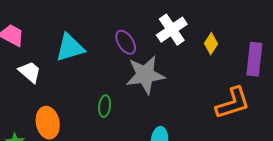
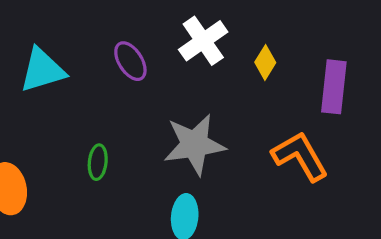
gray star: (145, 75) -> (194, 144), moved
orange L-shape: (233, 103) -> (300, 156), turned -102

